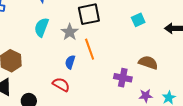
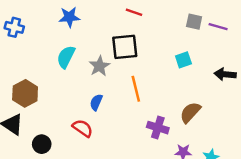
orange line: (90, 49) -> (136, 89), moved
brown semicircle: (148, 63) -> (190, 112), turned -72

